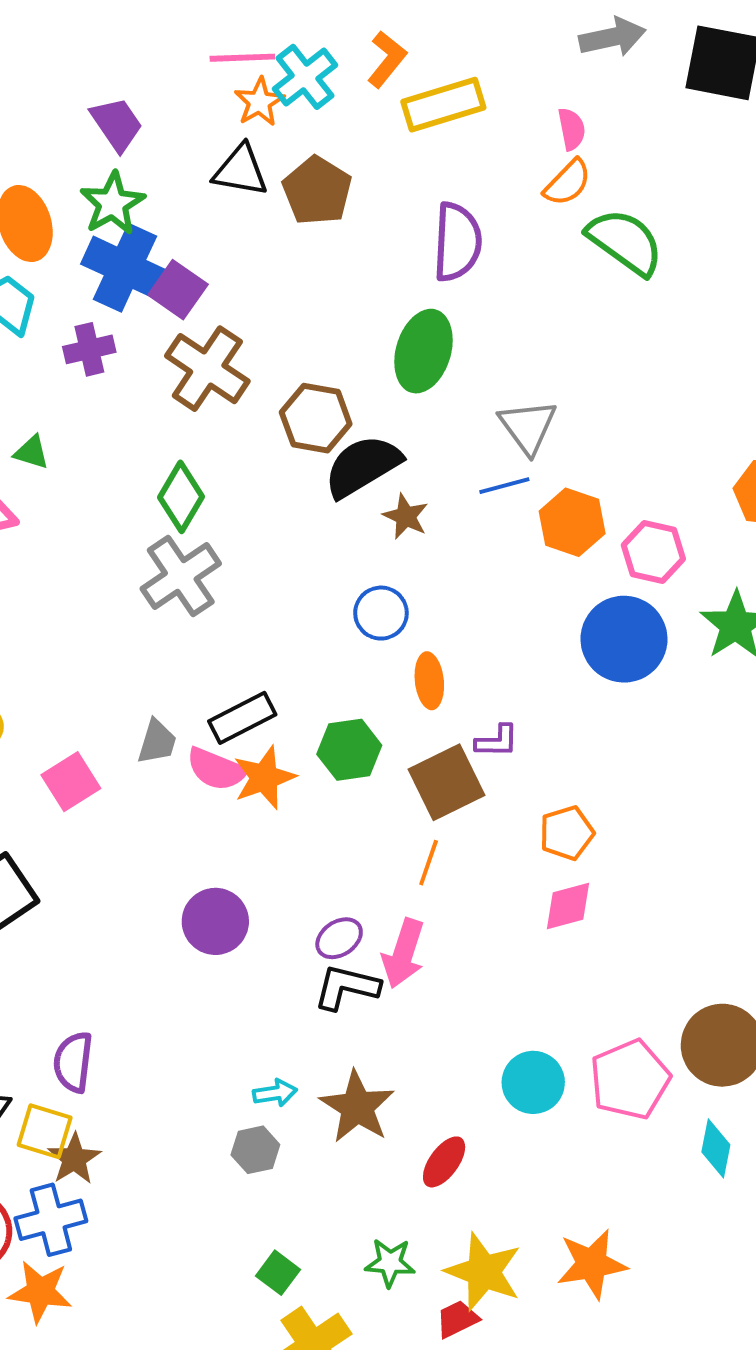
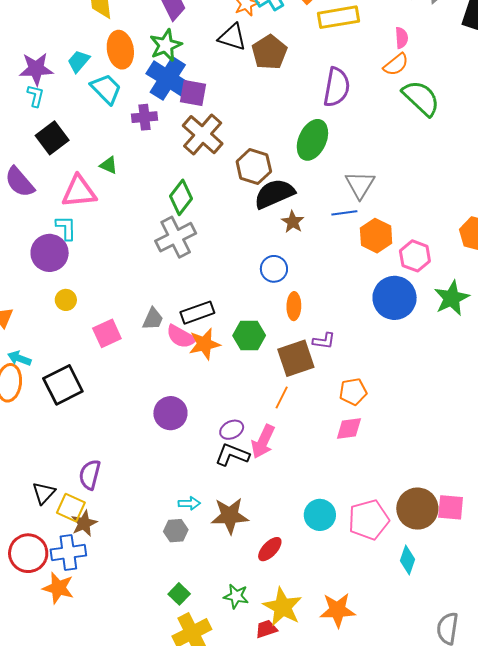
purple square: (178, 290) -> (193, 93), turned -32
brown star: (357, 1107) -> (230, 516), turned 30

